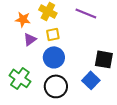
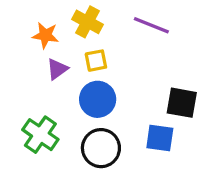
blue square: (91, 80) -> (160, 138), turned -36

